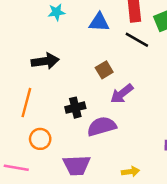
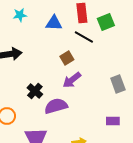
brown square: (104, 70) -> (67, 58), moved
black cross: (75, 108) -> (35, 91), turned -35

